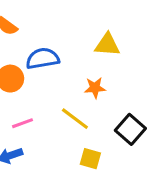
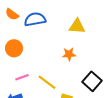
blue semicircle: (43, 59) -> (35, 19), moved
yellow line: (75, 119) -> (47, 82), moved

